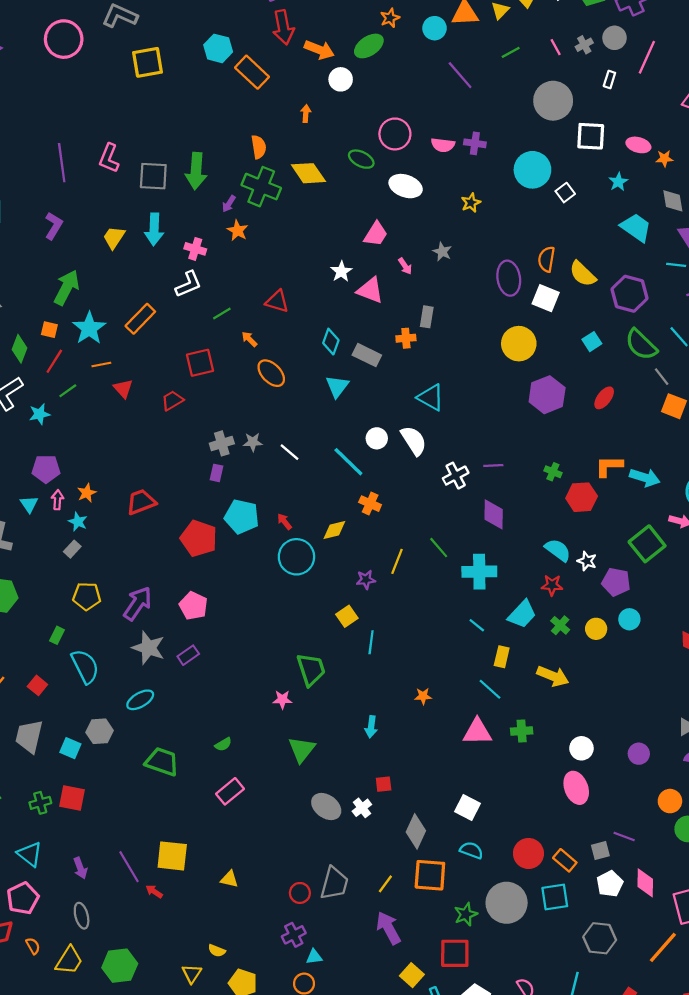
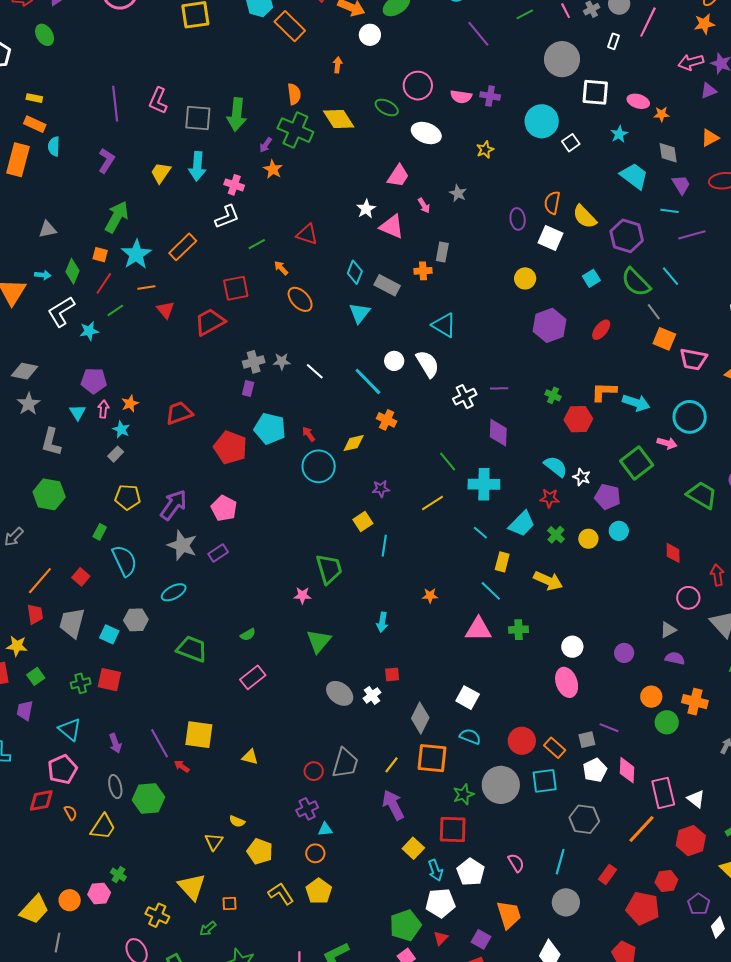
purple ellipse: (509, 278) -> (518, 219), size x0.7
yellow circle: (519, 344) -> (525, 278), size x0.7
red trapezoid: (172, 400) -> (210, 322), size x1.5
yellow line: (397, 561) -> (432, 503), moved, turned 35
green hexagon: (120, 966) -> (149, 798), moved

